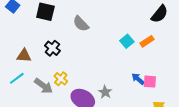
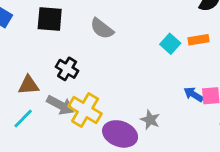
orange rectangle: (147, 41) -> (199, 40), turned 32
yellow cross: (61, 79) -> (85, 110), size x1.6
gray arrow: (43, 86) -> (60, 105), moved

